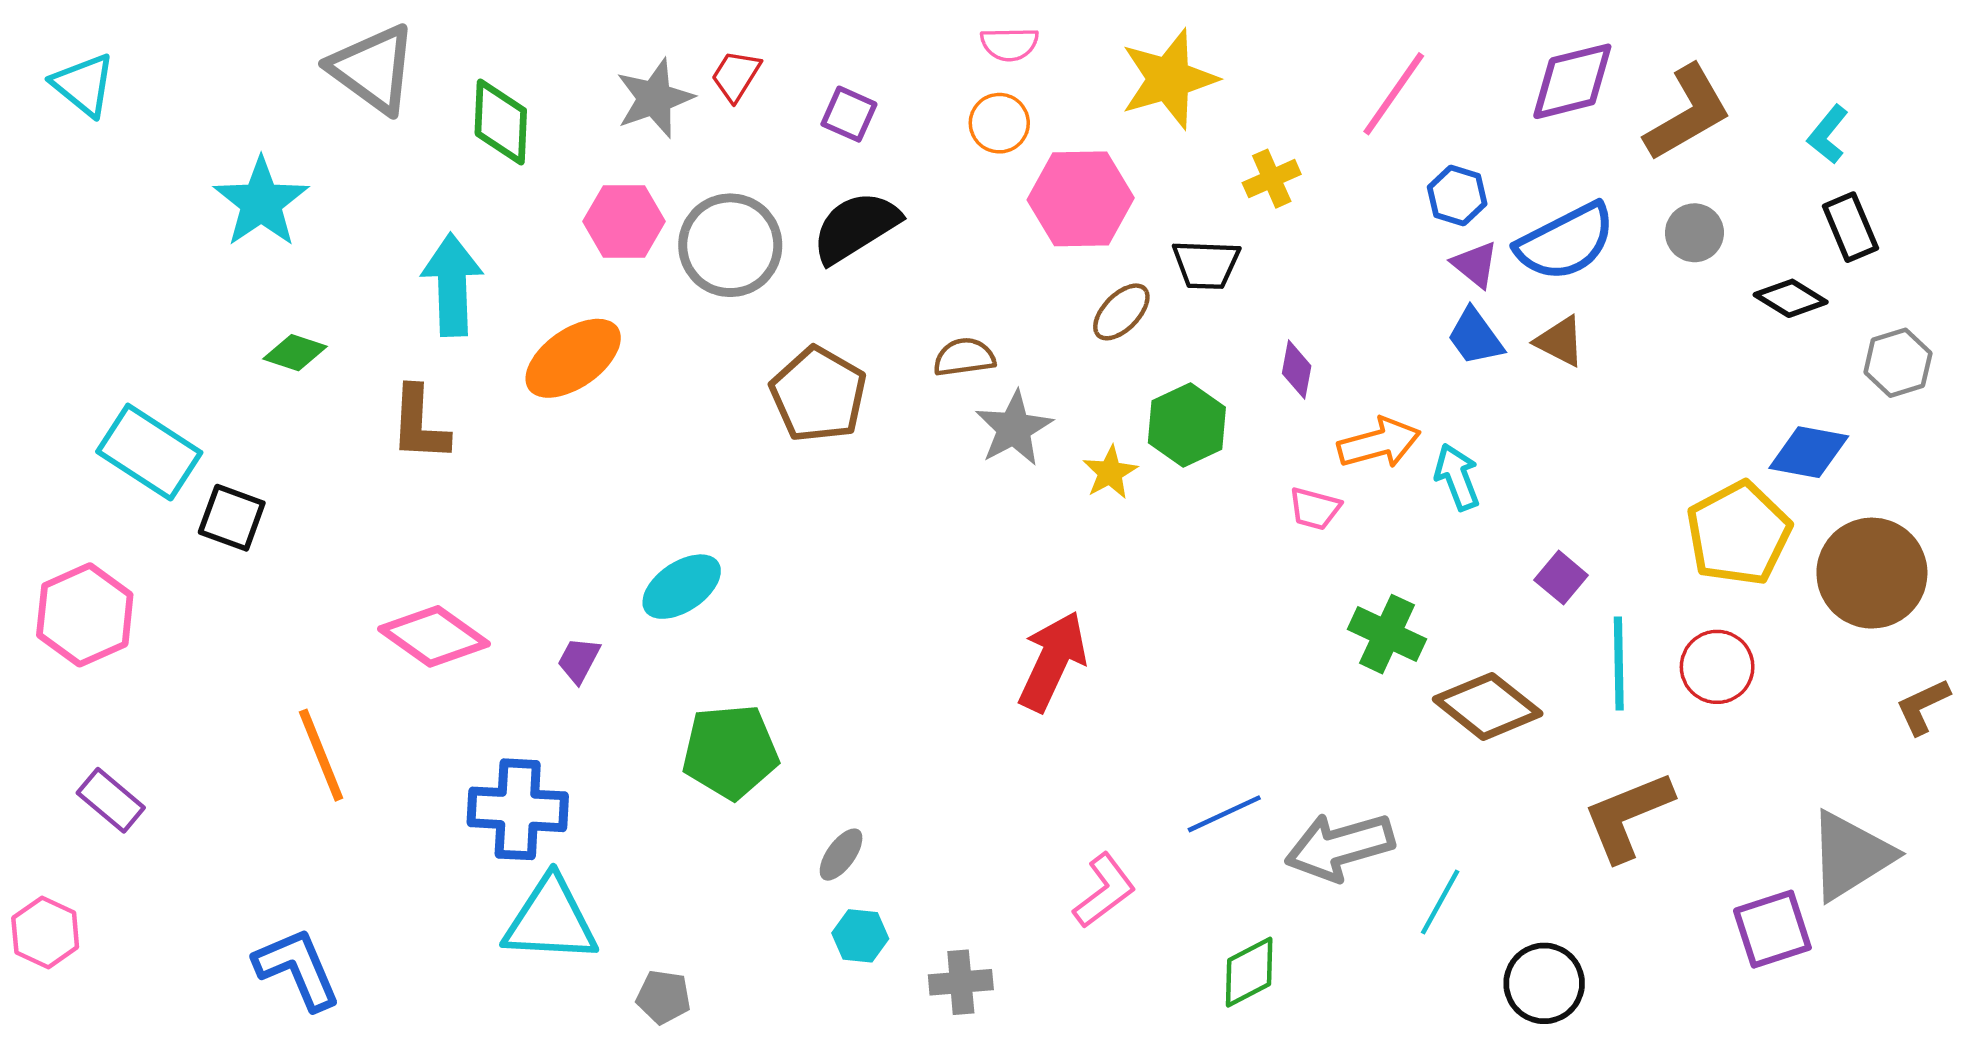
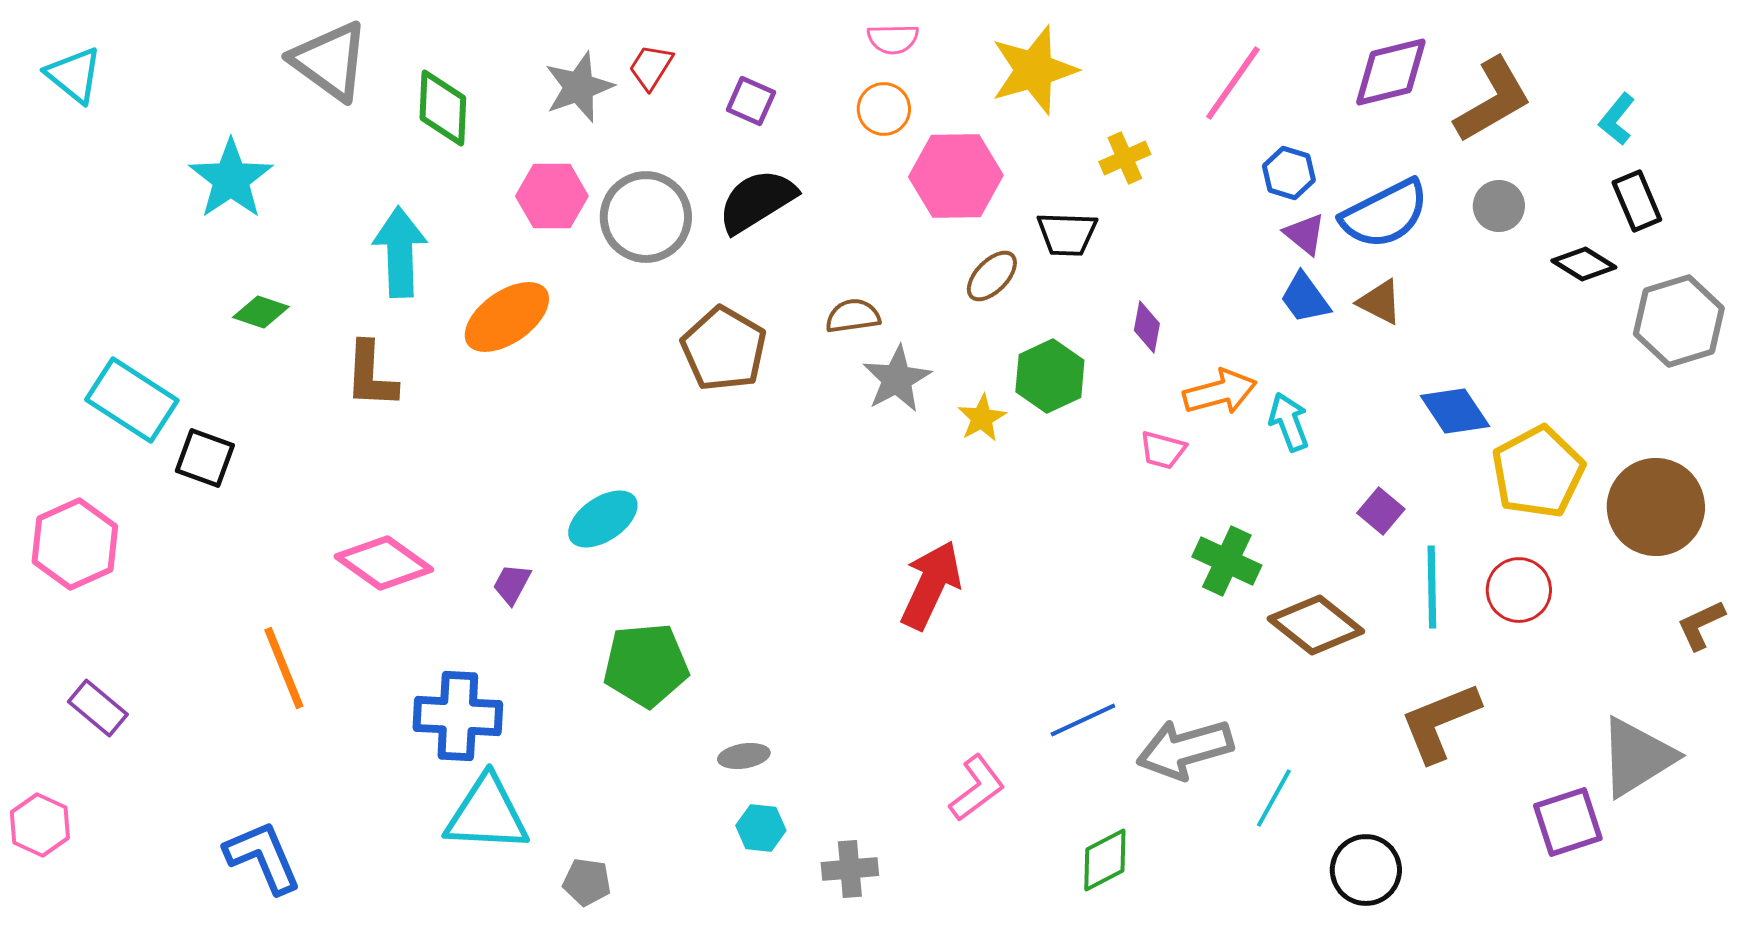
gray hexagon: (1898, 363) -> (1679, 321), size x1.5
blue diamond: (1809, 452) -> (1455, 411), moved, turned 46
gray ellipse: (841, 855) -> (744, 756), turned 45

